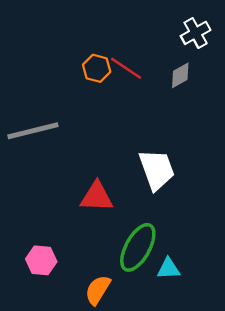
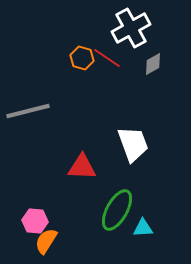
white cross: (196, 33) -> (131, 28), moved, size x1.5
orange semicircle: (98, 290) -> (46, 241), moved

